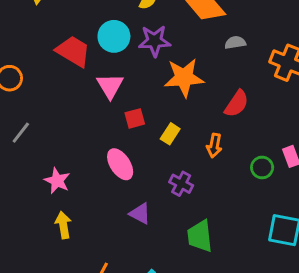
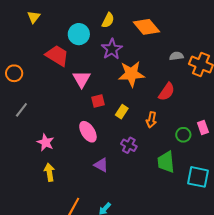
cyan circle: (114, 36) -> (79, 34), moved
purple star: (155, 41) -> (112, 49), turned -30
gray semicircle: (235, 43) -> (176, 56), moved
green trapezoid: (200, 236) -> (166, 162), moved

